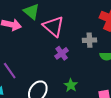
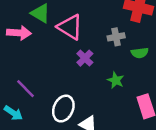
green star: (71, 85) -> (116, 80), moved

